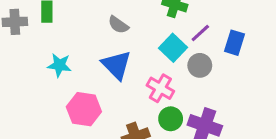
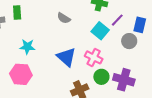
blue triangle: (116, 65) -> (66, 57), moved
gray circle: (200, 65) -> (129, 41), moved
pink hexagon: (84, 109) -> (21, 74), moved

